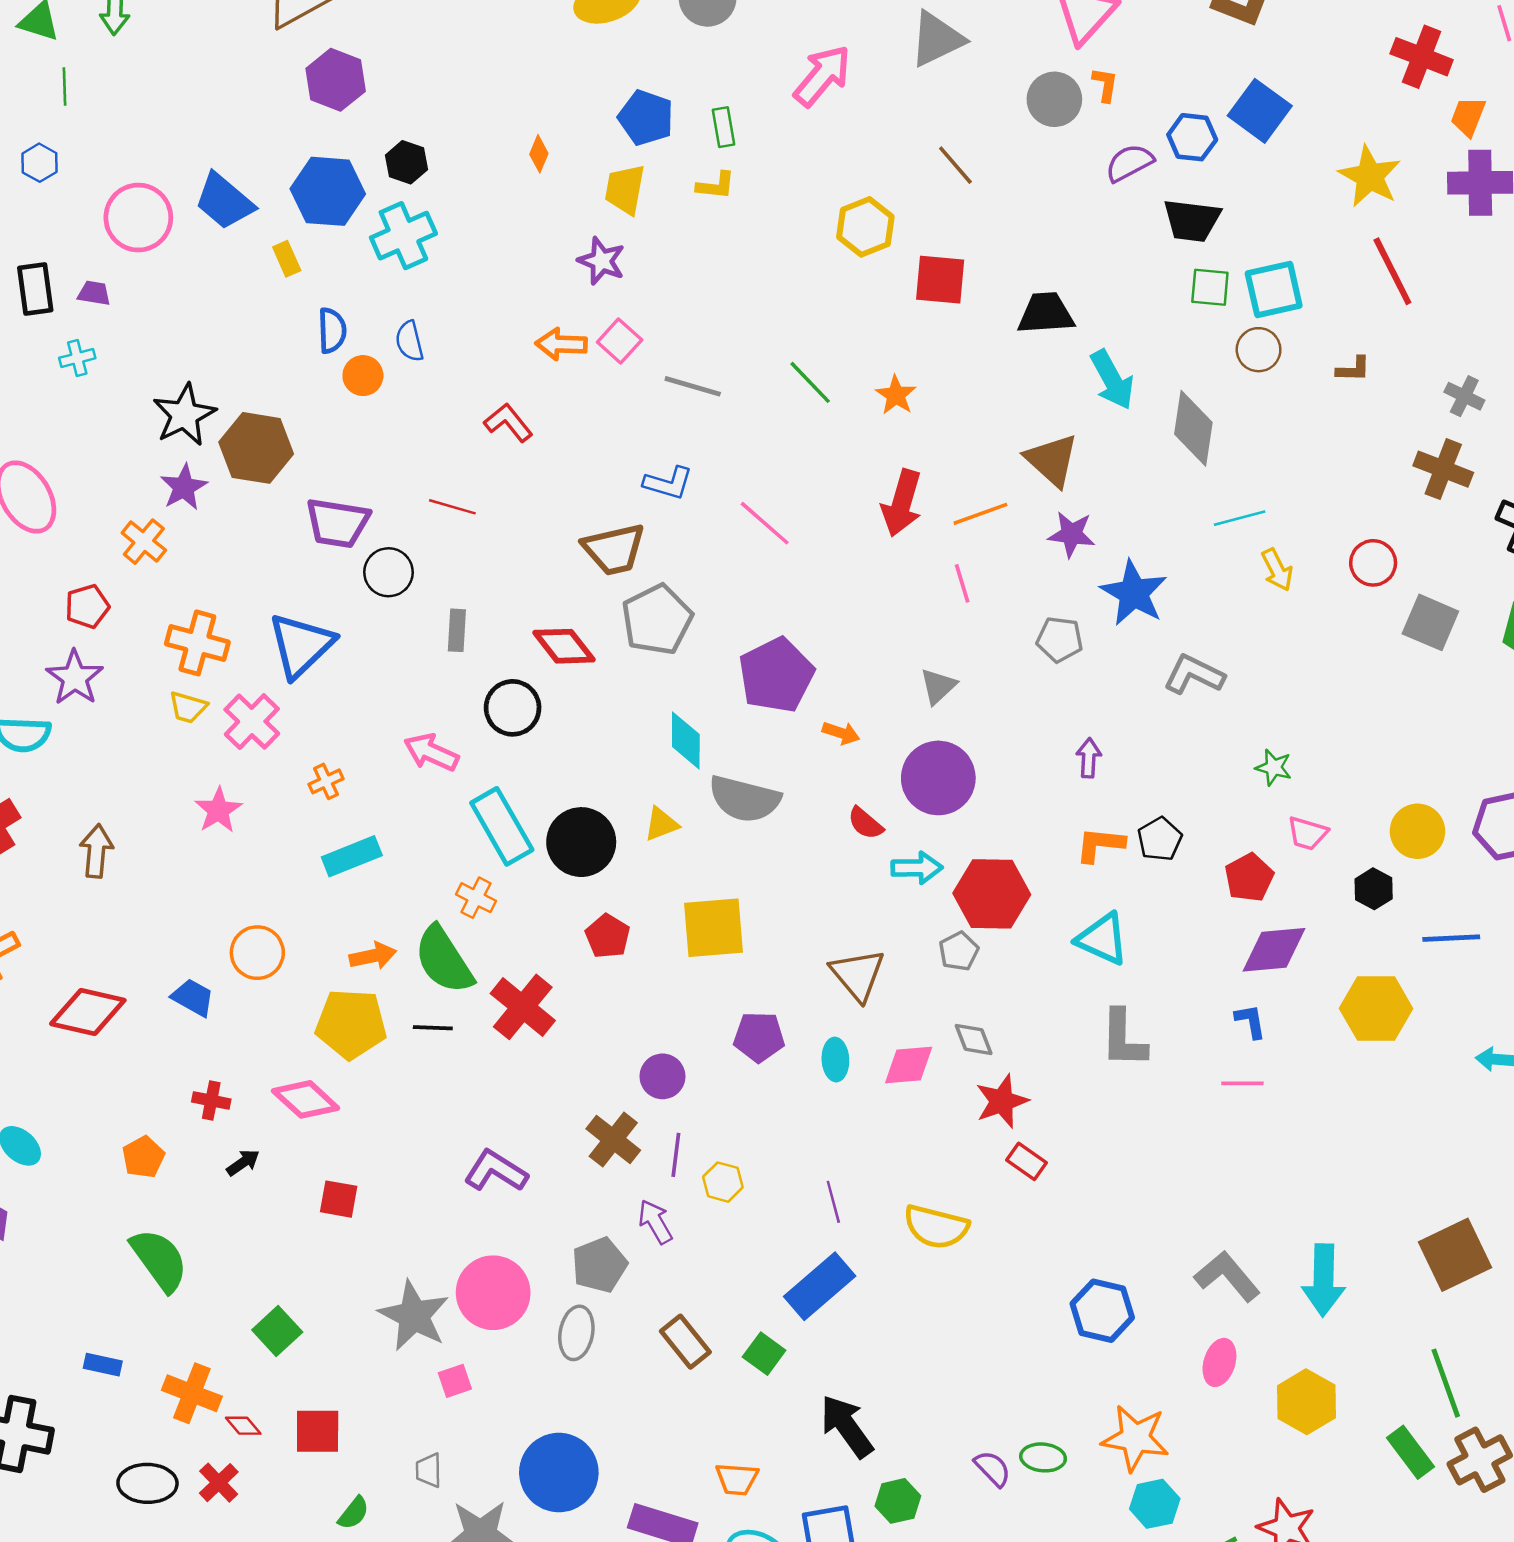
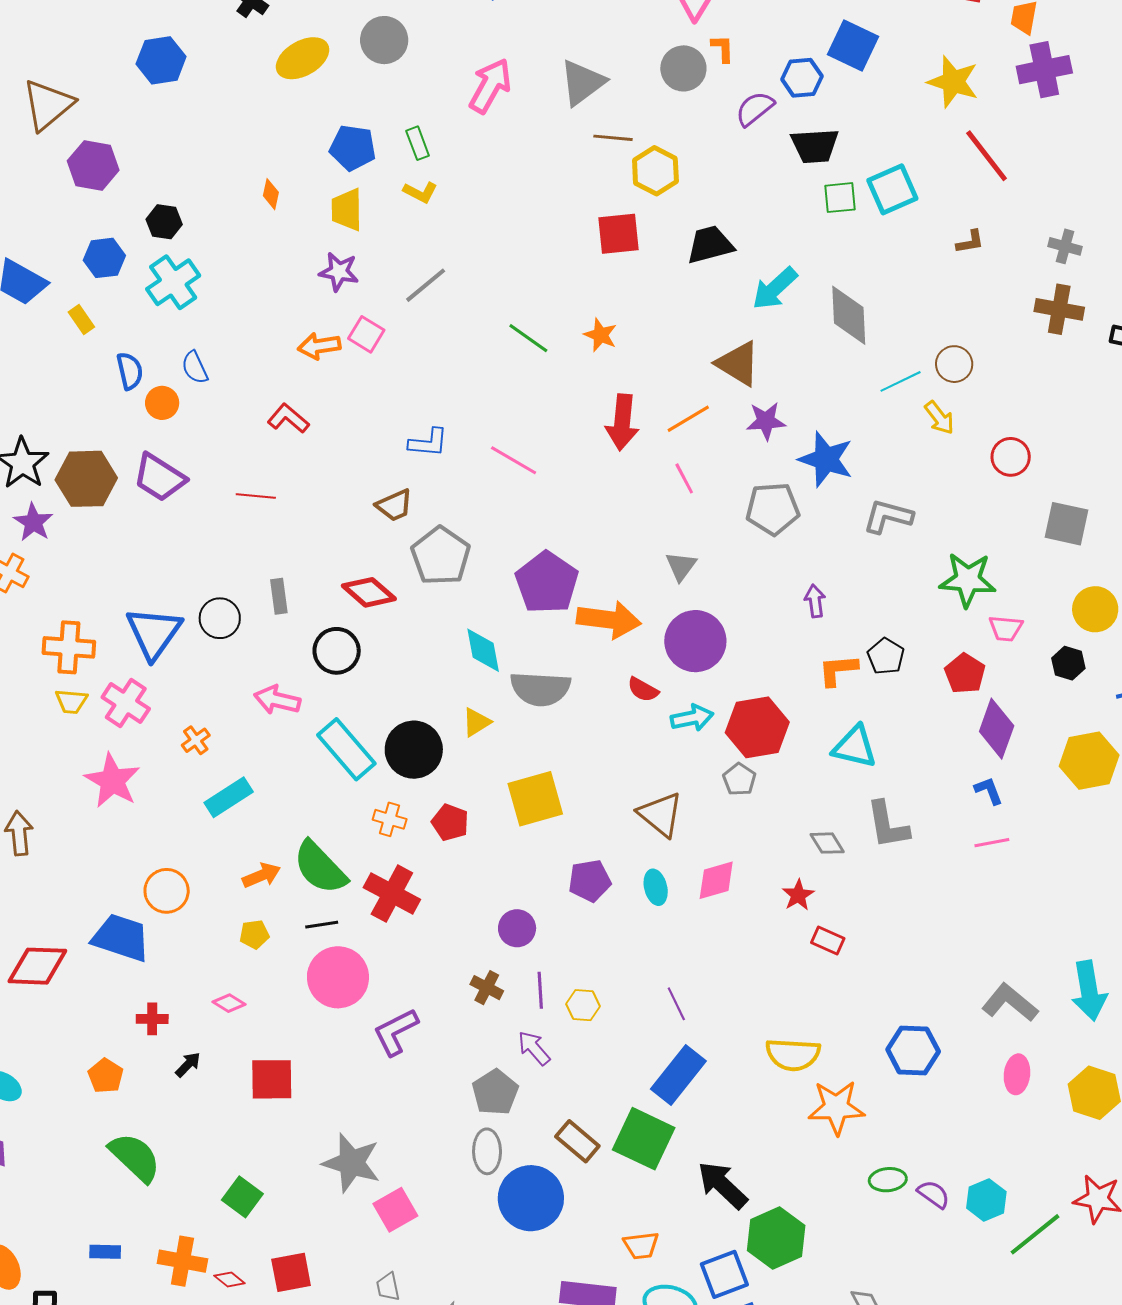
gray triangle: (937, 39) -> (582, 83), moved
brown line: (955, 165) -> (613, 138), turned -33
yellow L-shape: (716, 186) -> (420, 192), turned 32
blue hexagon: (328, 191) -> (104, 258), size x0.7
yellow hexagon: (865, 227) -> (655, 171), moved
brown circle: (1259, 350) -> (954, 364), moved
cyan arrow: (1112, 380) -> (775, 288), turned 87
gray line: (693, 386) -> (426, 285), moved, turned -45
purple trapezoid: (337, 523) -> (159, 478), moved, turned 34
brown trapezoid: (614, 549) -> (394, 505), size x0.7
red circle: (1373, 563) -> (1011, 457), moved
black circle: (389, 572) -> (220, 618), moved
gray square: (1430, 622) -> (1067, 524), moved
gray pentagon: (1060, 639) -> (773, 509), size x1.4
orange arrow: (841, 733) -> (609, 620), size x2.0
green star: (1274, 767) -> (968, 580), size x1.8
pink star: (218, 810) -> (112, 781), size x1.4
orange cross: (476, 898) -> (390, 819), moved
purple diamond: (1274, 950) -> (997, 729), turned -54
blue trapezoid: (193, 997) -> (121, 938), size x1.6
yellow pentagon: (351, 1024) -> (254, 934), size x0.5
gray diamond: (974, 1040) -> (827, 843), moved
pink diamond: (306, 1099) -> (229, 1003), size x0.6
red star: (1002, 1101) -> (798, 895), size x0.7
brown cross: (613, 1140) -> (487, 988), size x0.7
purple L-shape: (496, 1171) -> (396, 1032), turned -48
red square: (339, 1199) -> (272, 1079), size x1.4
yellow semicircle: (936, 1227) -> (793, 1054), moved
pink circle: (493, 1293) -> (338, 977), moved
green square: (764, 1354) -> (644, 1139), size x1.8
pink square: (455, 1381) -> (395, 1210), size x1.5
orange star: (1135, 1438) -> (836, 1107), moved
purple semicircle: (993, 1469) -> (933, 1194), moved
blue circle: (559, 1473) -> (531, 1198), moved
green hexagon: (898, 1501) -> (776, 1238), size x1.6

